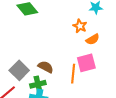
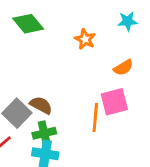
orange star: (80, 26) -> (85, 39), moved
brown semicircle: (46, 67) -> (41, 105), moved

